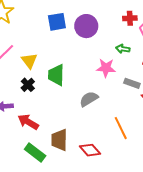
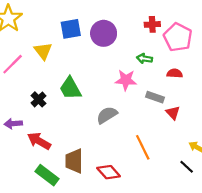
yellow triangle: (29, 61) -> (43, 51), moved
green trapezoid: (56, 75) -> (70, 88), turned -30

